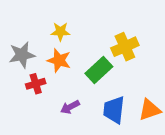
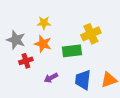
gray star: (22, 55) -> (16, 40), turned 30
green rectangle: (99, 70) -> (72, 51), turned 36

